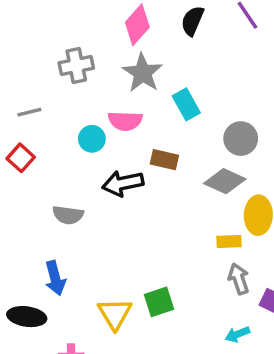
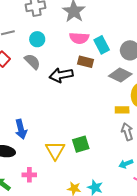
cyan rectangle: (186, 104) -> (102, 45), moved
pink semicircle: (125, 121) -> (79, 38), moved
cyan circle: (92, 139) -> (37, 39), moved
gray semicircle: (68, 215) -> (32, 62), moved, turned -144

